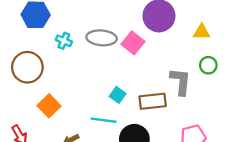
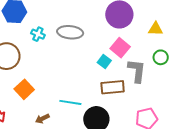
pink square: (133, 43) -> (120, 48), moved
cyan square: (118, 95) -> (104, 62), moved

